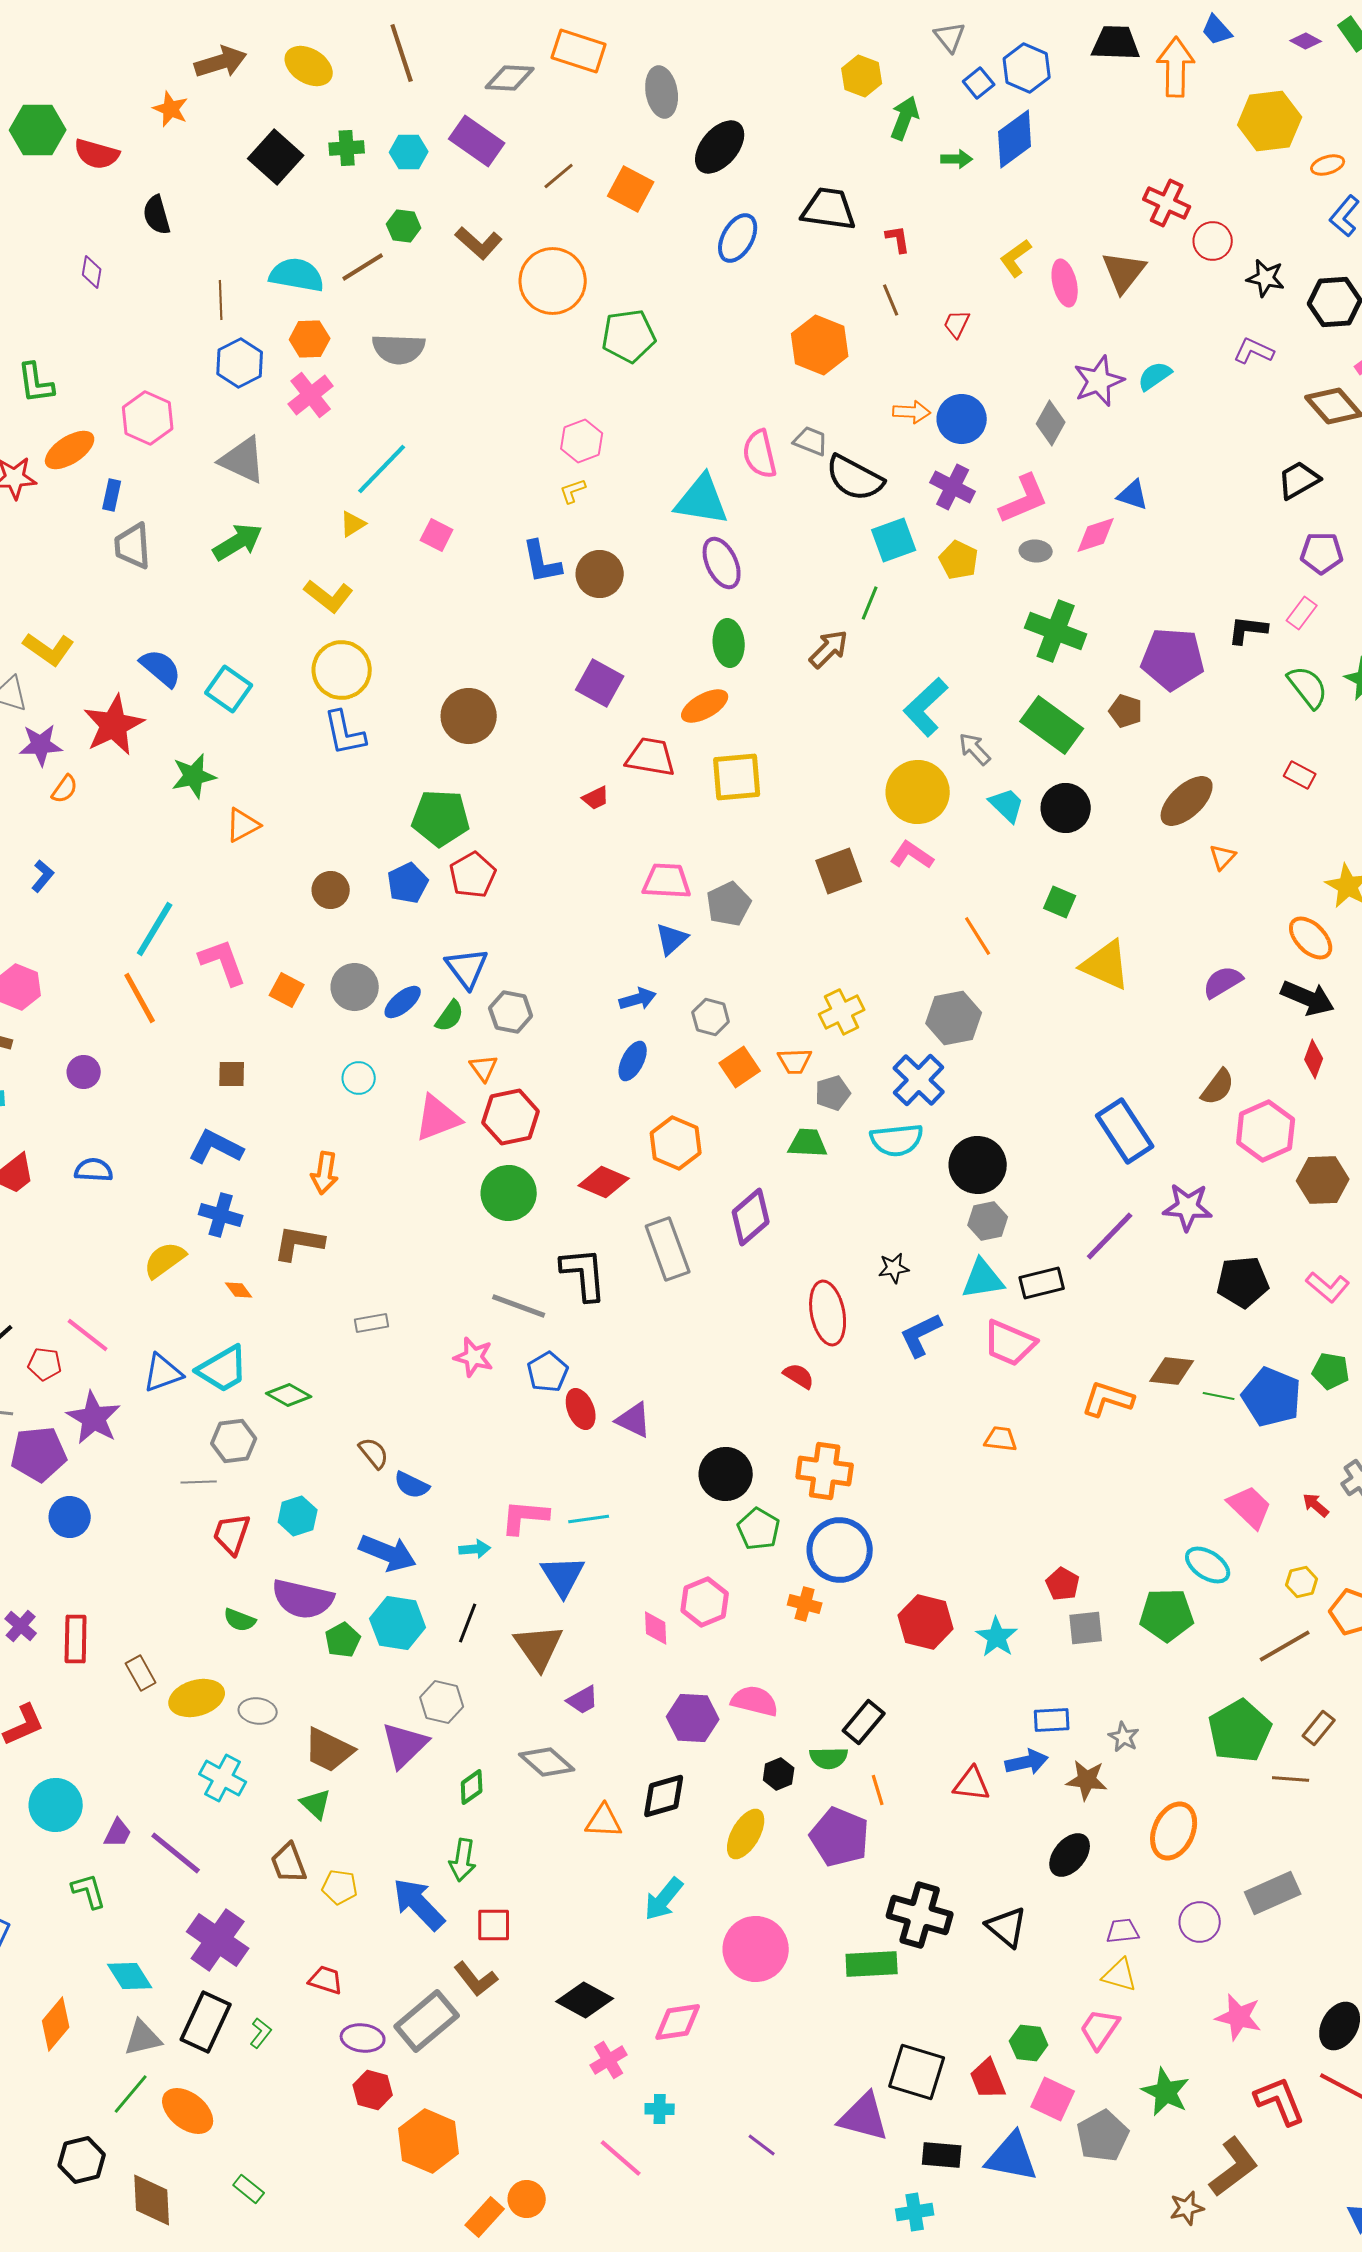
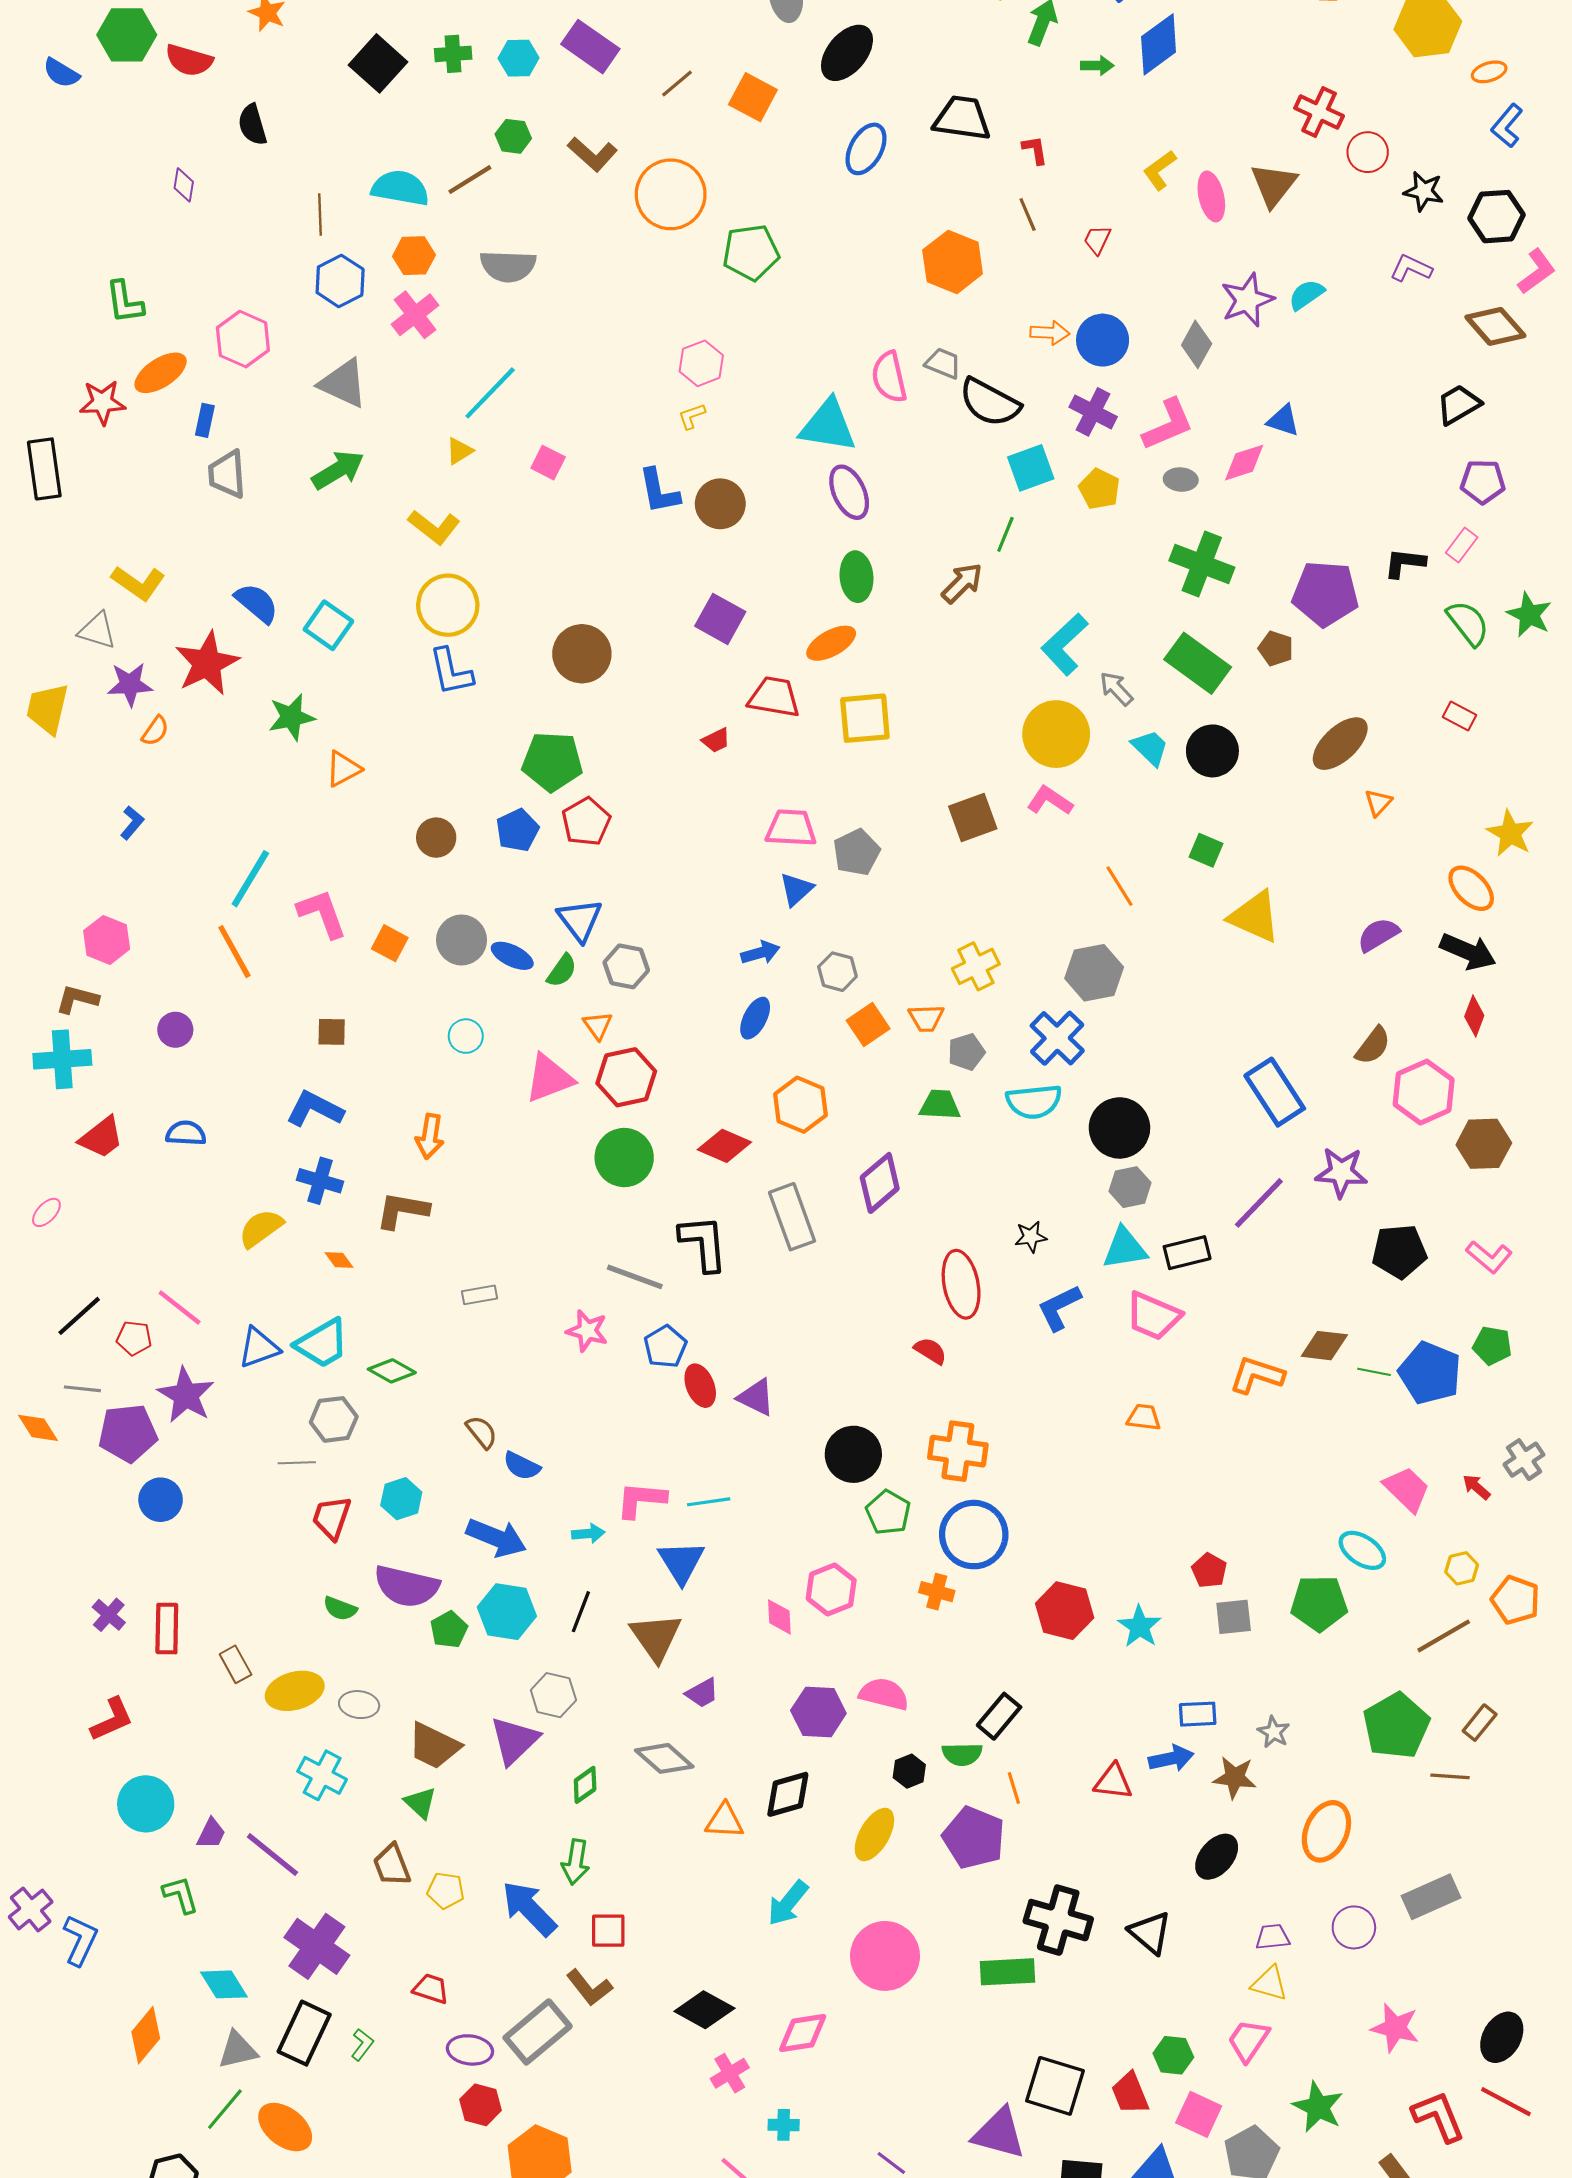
blue ellipse: (403, 1002) -> (512, 956), turned 66

